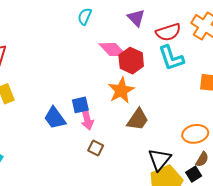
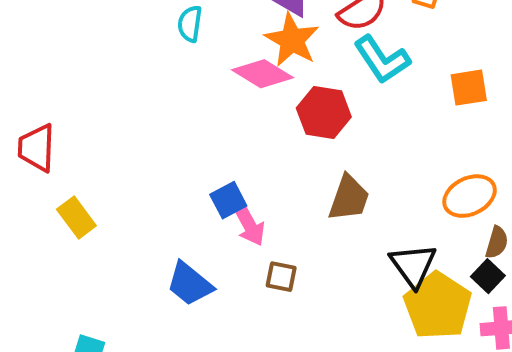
red hexagon: (131, 61) -> (324, 113), moved
orange star: (121, 90) -> (292, 40), moved
blue trapezoid: (55, 118) -> (190, 284), moved

